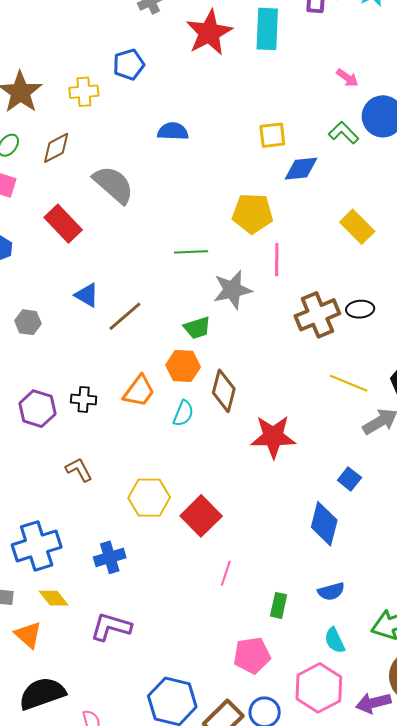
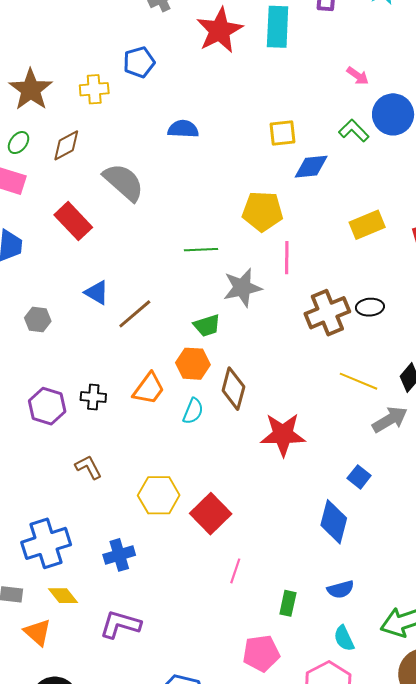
yellow rectangle: (357, 227) -> (367, 225), turned -68

